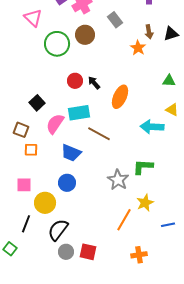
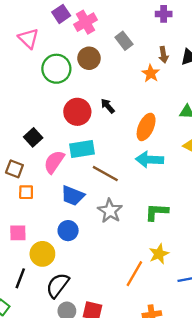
red circle: (75, 81) -> (77, 112), size x1.5
black arrow: (94, 83) -> (108, 106), moved
orange ellipse: (120, 97) -> (146, 127), moved
cyan arrow: (152, 127) -> (150, 160), moved
gray star: (118, 180) -> (110, 211), moved

